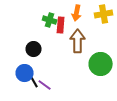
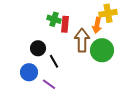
orange arrow: (77, 13) -> (97, 25), moved
green circle: (101, 64) -> (102, 50), moved
black line: (34, 81) -> (54, 61), moved

